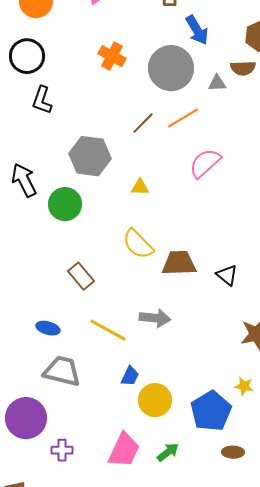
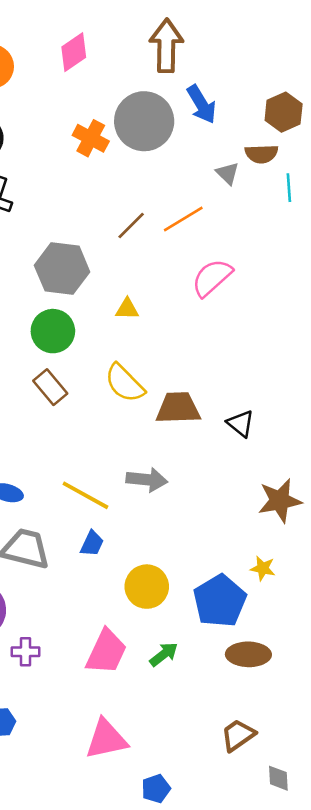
gray circle: (171, 68) -> (144, 121), moved
gray triangle: (217, 83) -> (228, 173), turned 48
green circle: (65, 204) -> (53, 331), moved
brown rectangle: (81, 276) -> (50, 387), moved
blue trapezoid: (130, 376) -> (92, 544), moved
brown ellipse: (233, 452) -> (248, 654), size x1.5

